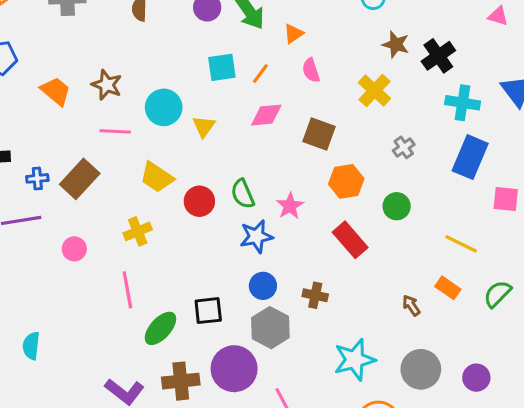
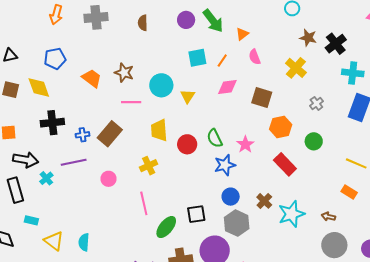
yellow trapezoid: (157, 177) -> (159, 130), turned 55
brown cross: (315, 295) -> (264, 201), turned 35
brown arrow: (411, 305) -> (328, 217), moved, turned -40
cyan star: (354, 360) -> (291, 214), moved

